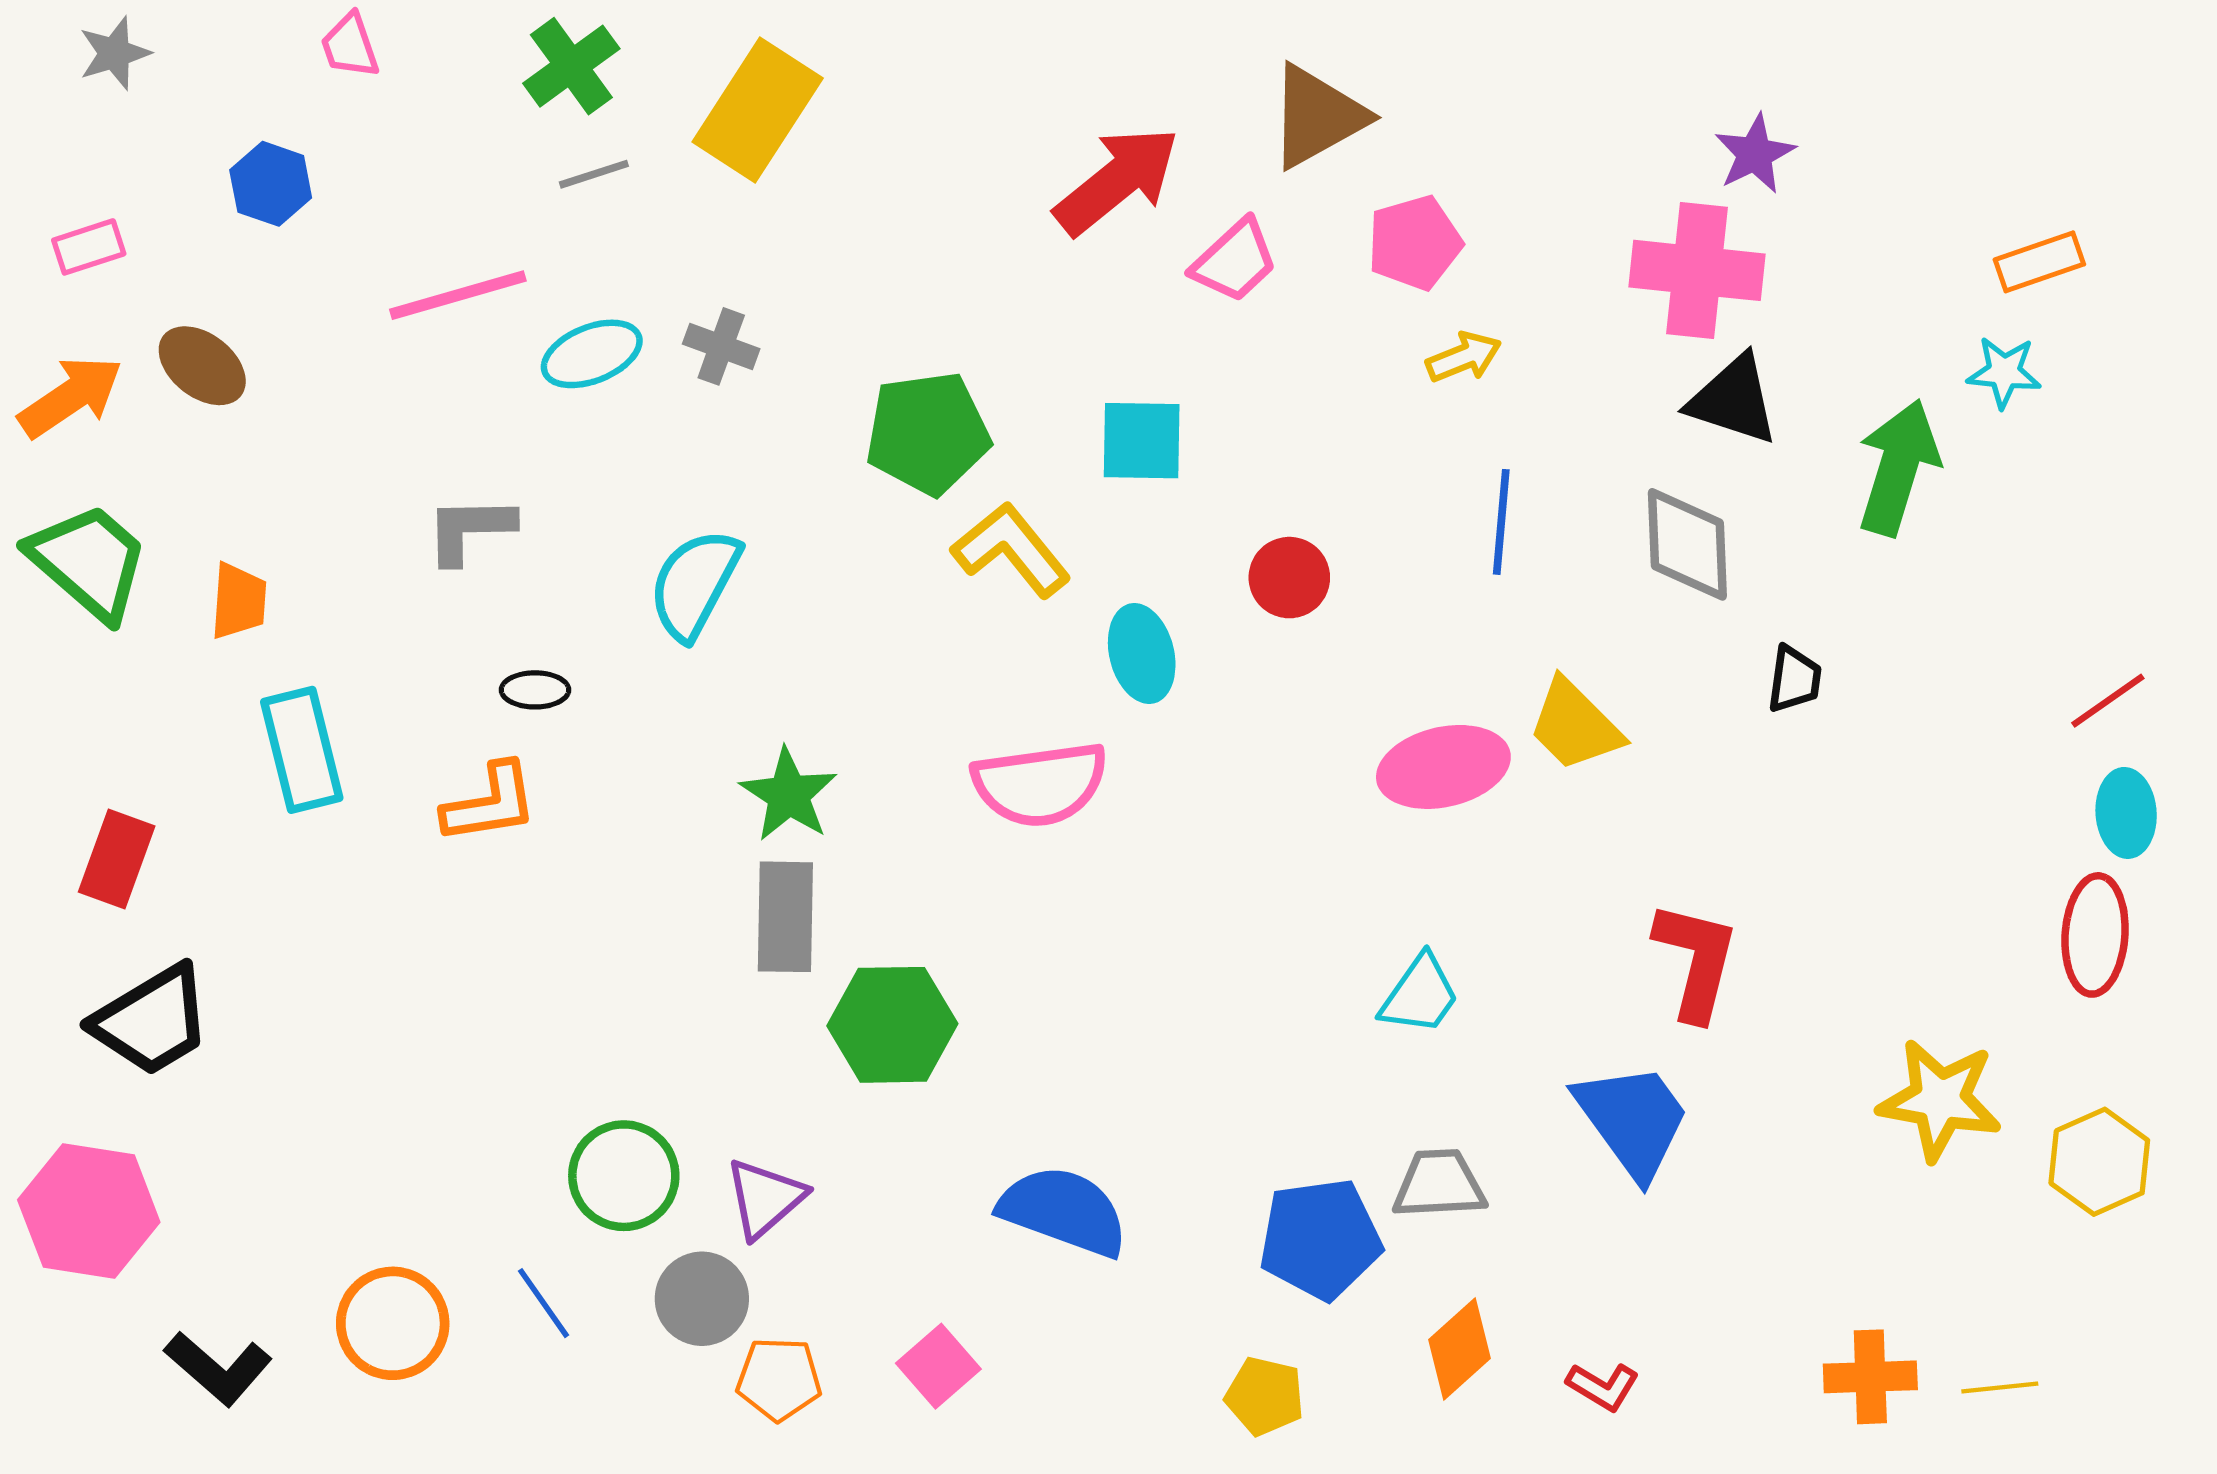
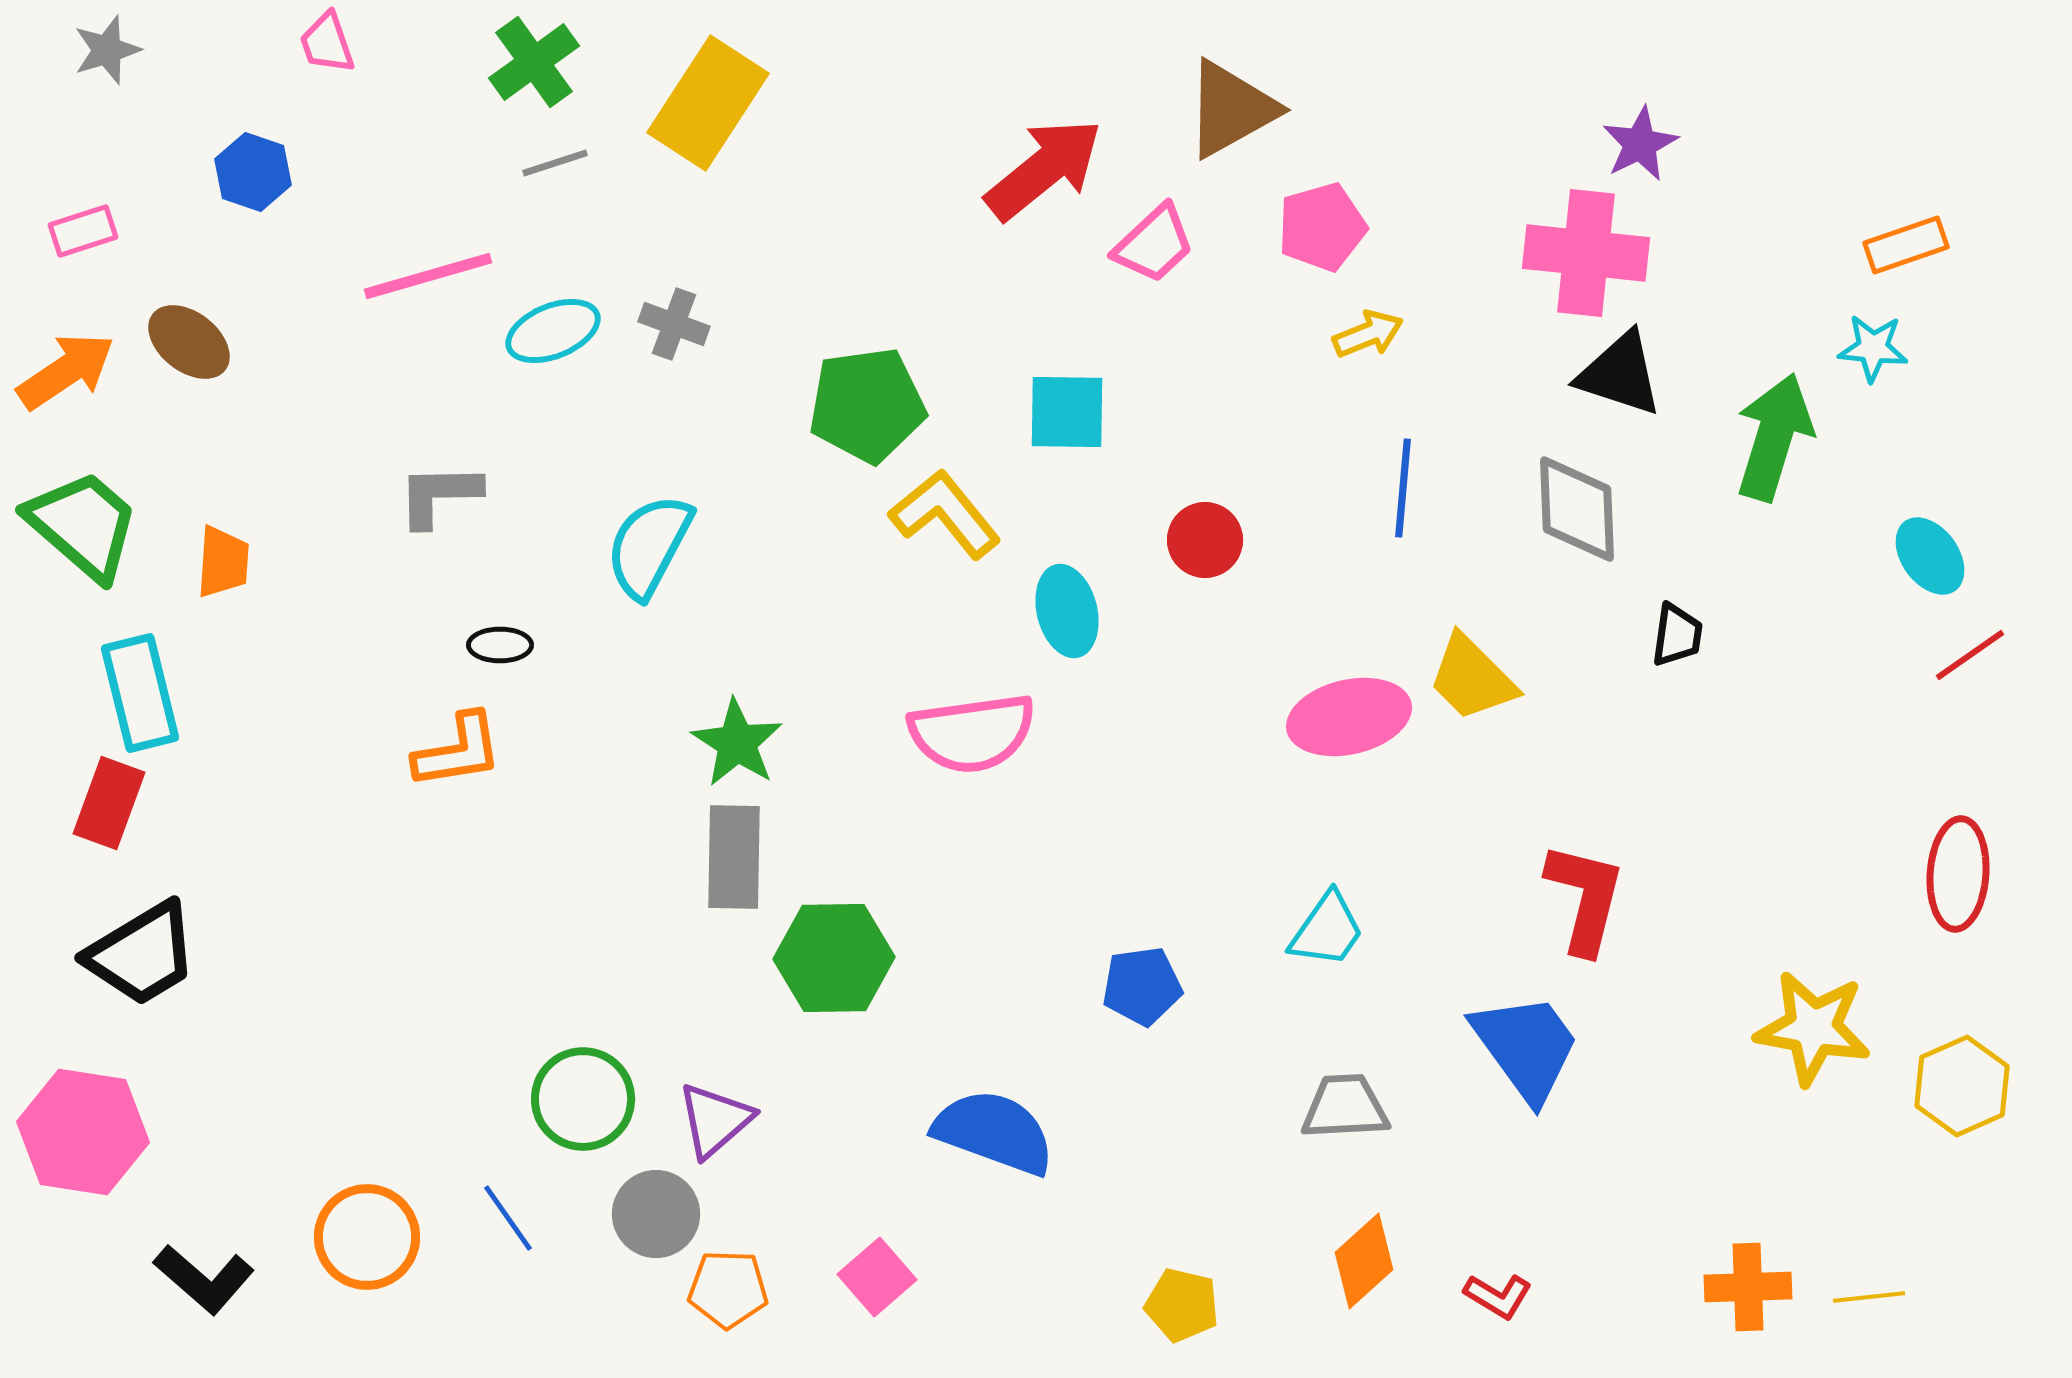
cyan rectangle: (302, 750) -> (140, 693), moved
cyan ellipse: (2126, 813) -> (1930, 556), moved, turned -32
blue pentagon: (1320, 1239) -> (1142, 986), moved, size x0.7

